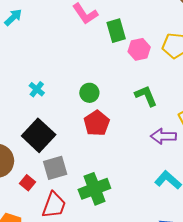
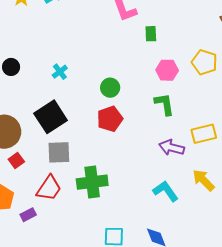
green rectangle: (116, 31) -> (151, 34), size x0.7
pink hexagon: (139, 49) -> (167, 70), moved
red square: (27, 183) -> (16, 161), moved

